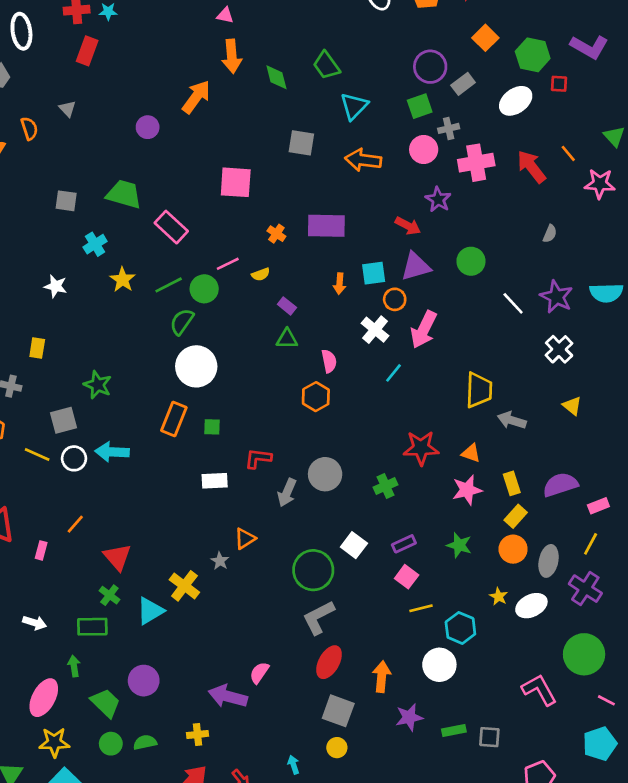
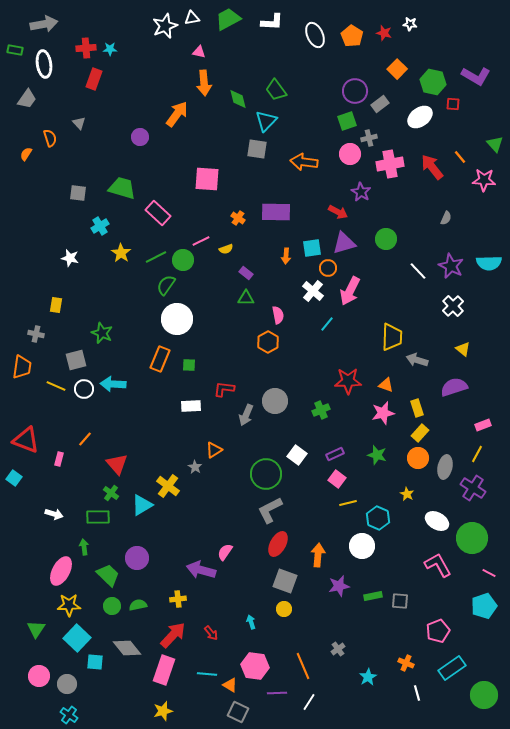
cyan triangle: (354, 106) -> (266, 121), moved
purple semicircle: (560, 485) -> (454, 387), moved
white ellipse: (531, 606) -> (437, 521), moved, turned 55

